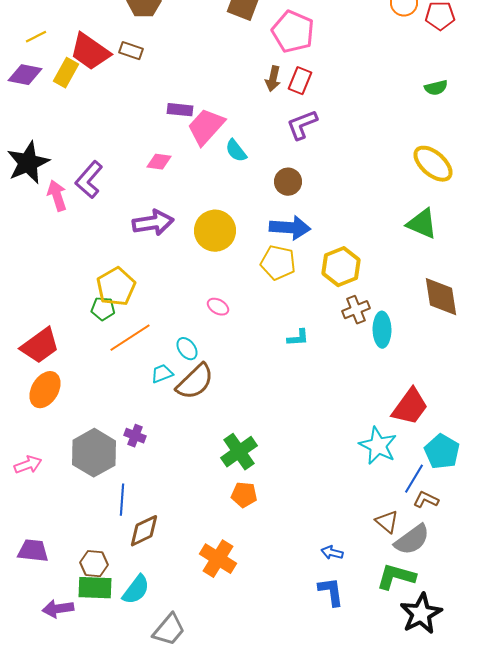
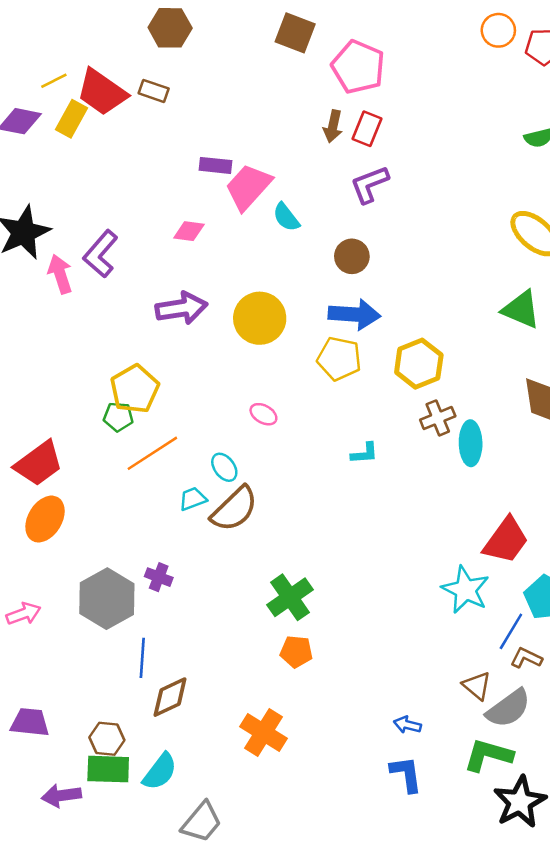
yellow line: (36, 37) -> (54, 81), moved

